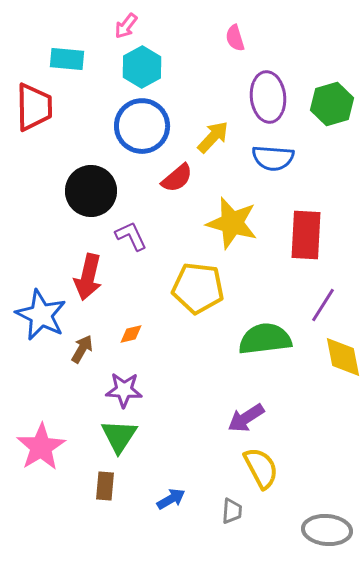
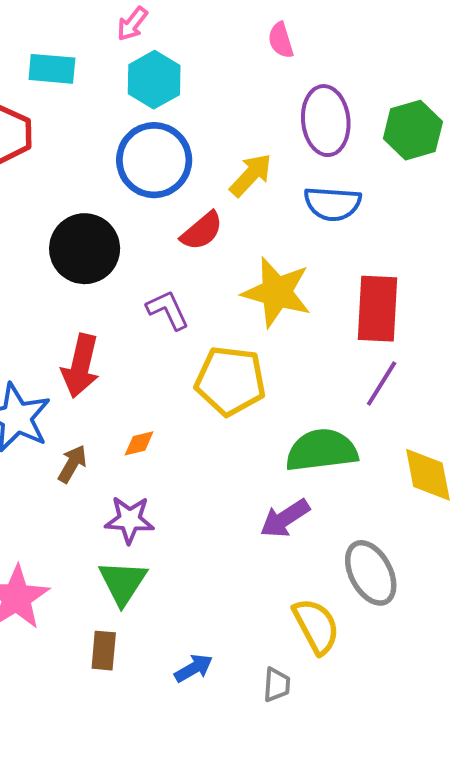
purple L-shape: (131, 236) -> (168, 310), moved
purple line: (323, 305) -> (382, 384), moved
purple arrow: (246, 418) -> (285, 518), moved
gray ellipse: (327, 530) -> (371, 573), moved, turned 57

